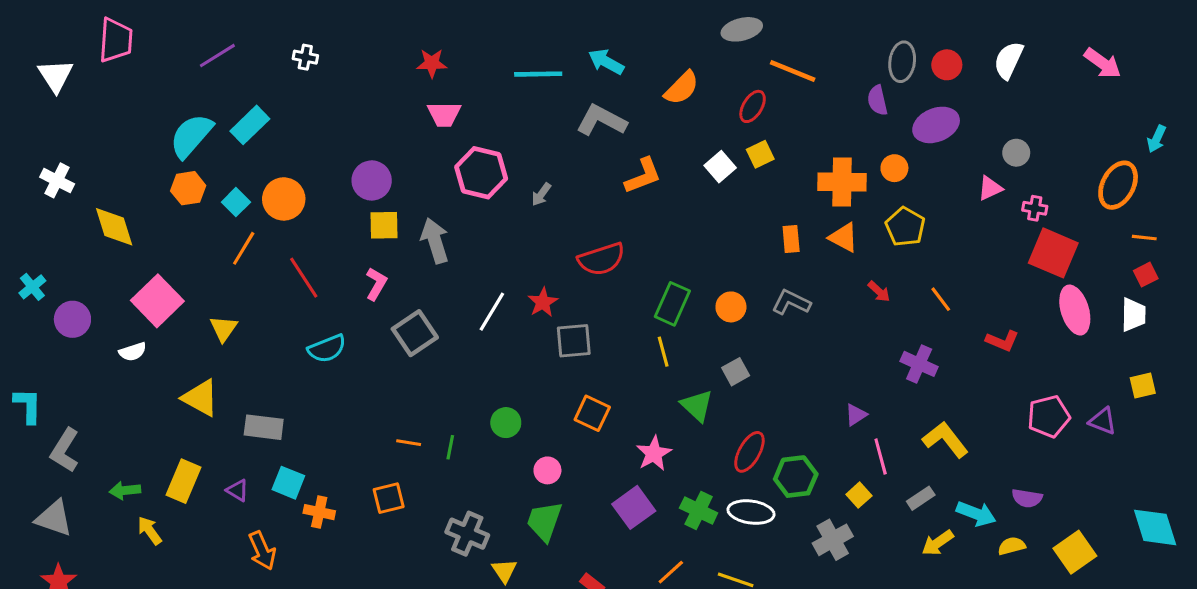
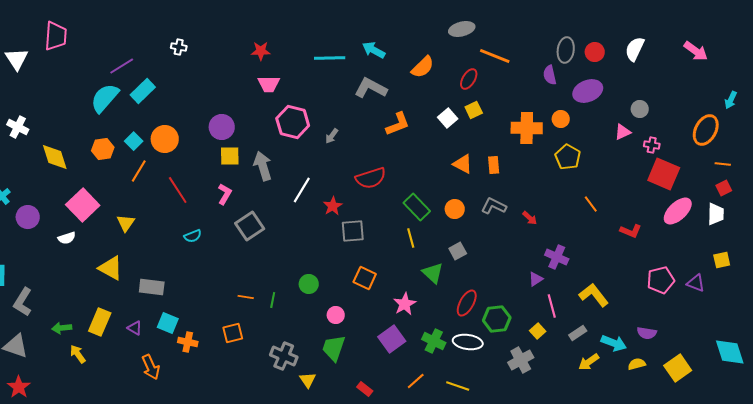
purple line: (217, 56) -> (122, 66), moved
orange hexagon: (188, 188) -> (103, 149), moved
orange triangle: (844, 238) -> (463, 164), moved
red arrow: (879, 292) -> (530, 218), moved
green rectangle: (672, 304) -> (417, 207), turned -68
pink ellipse: (1075, 310) -> (678, 211), turned 64
white line: (492, 312) -> (302, 190), moved
cyan semicircle: (327, 349) -> (193, 236), size x0.7
purple cross: (919, 364) -> (557, 257), moved

